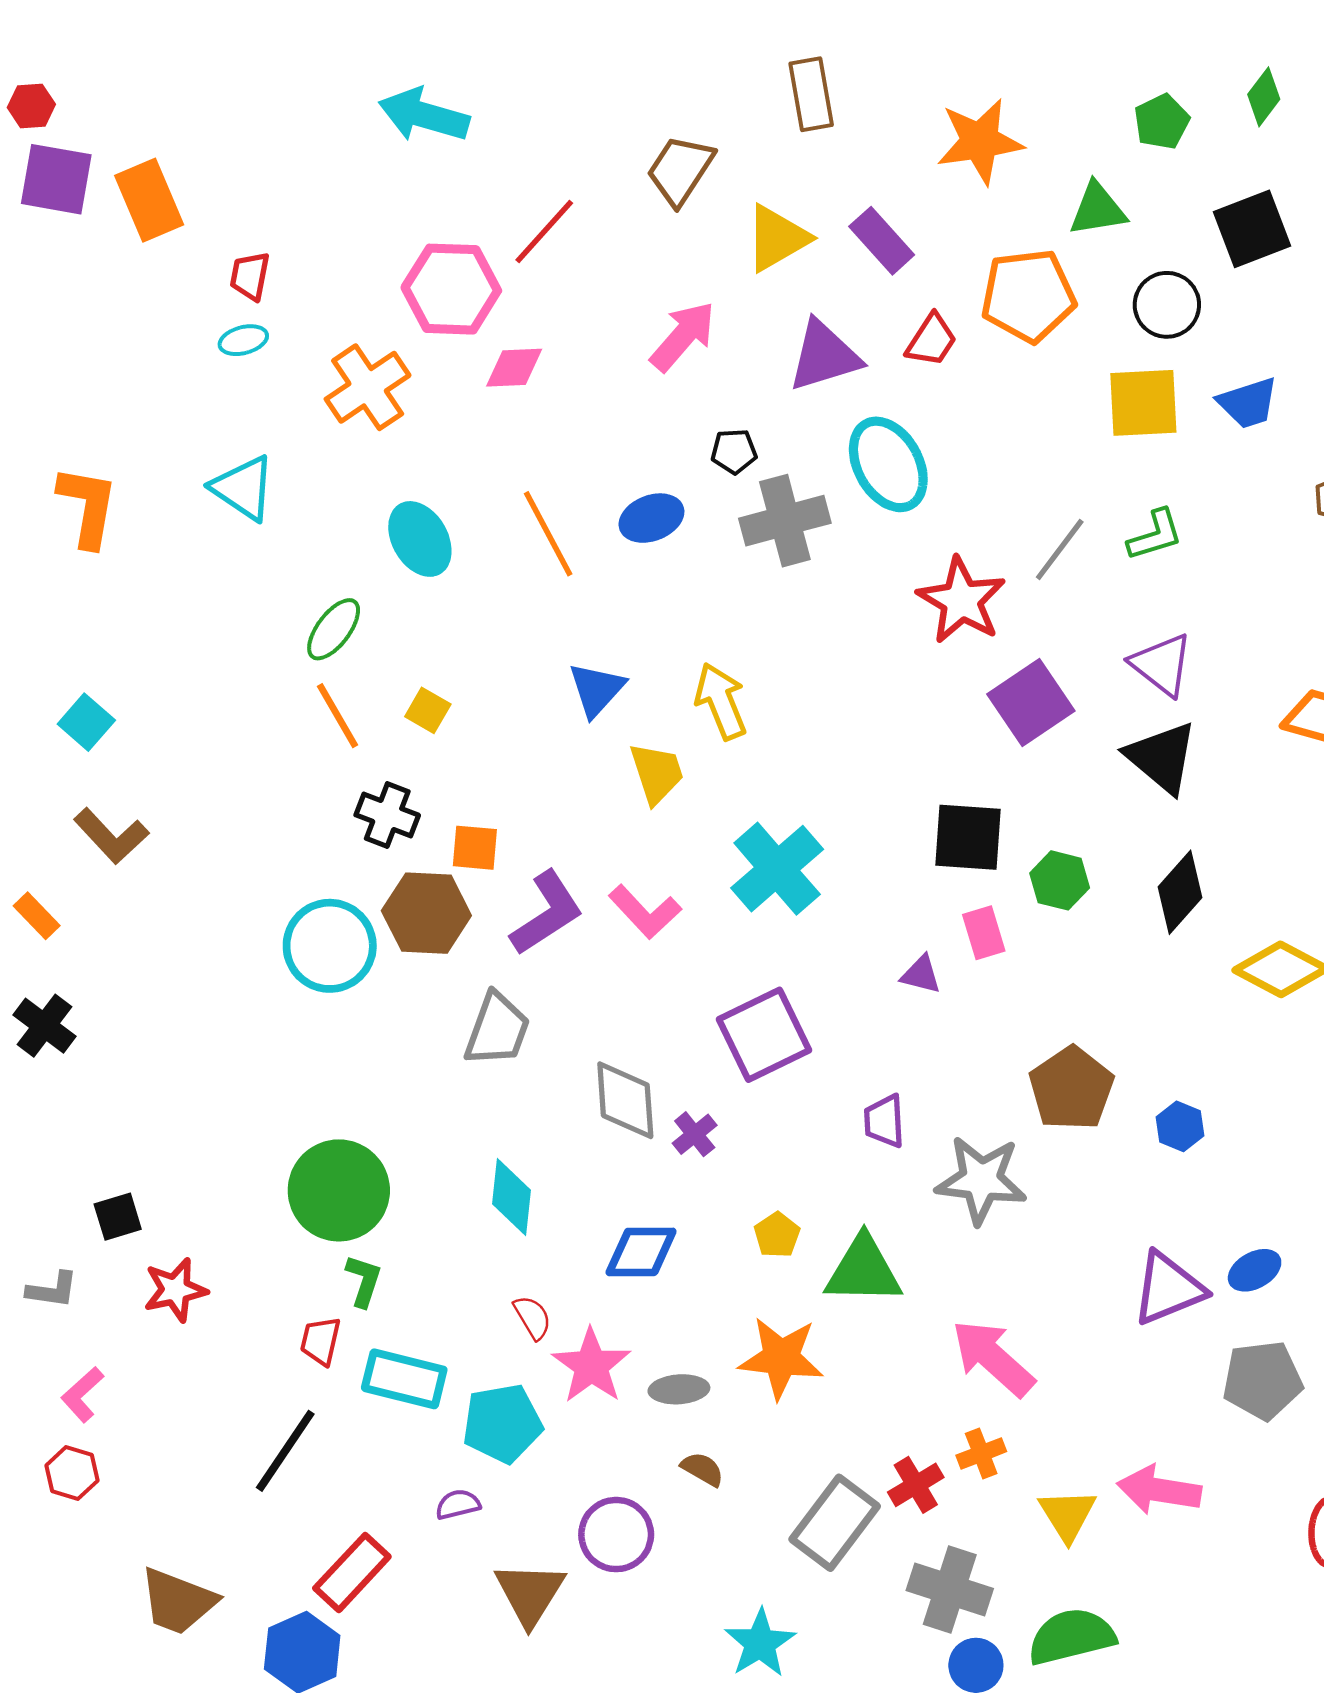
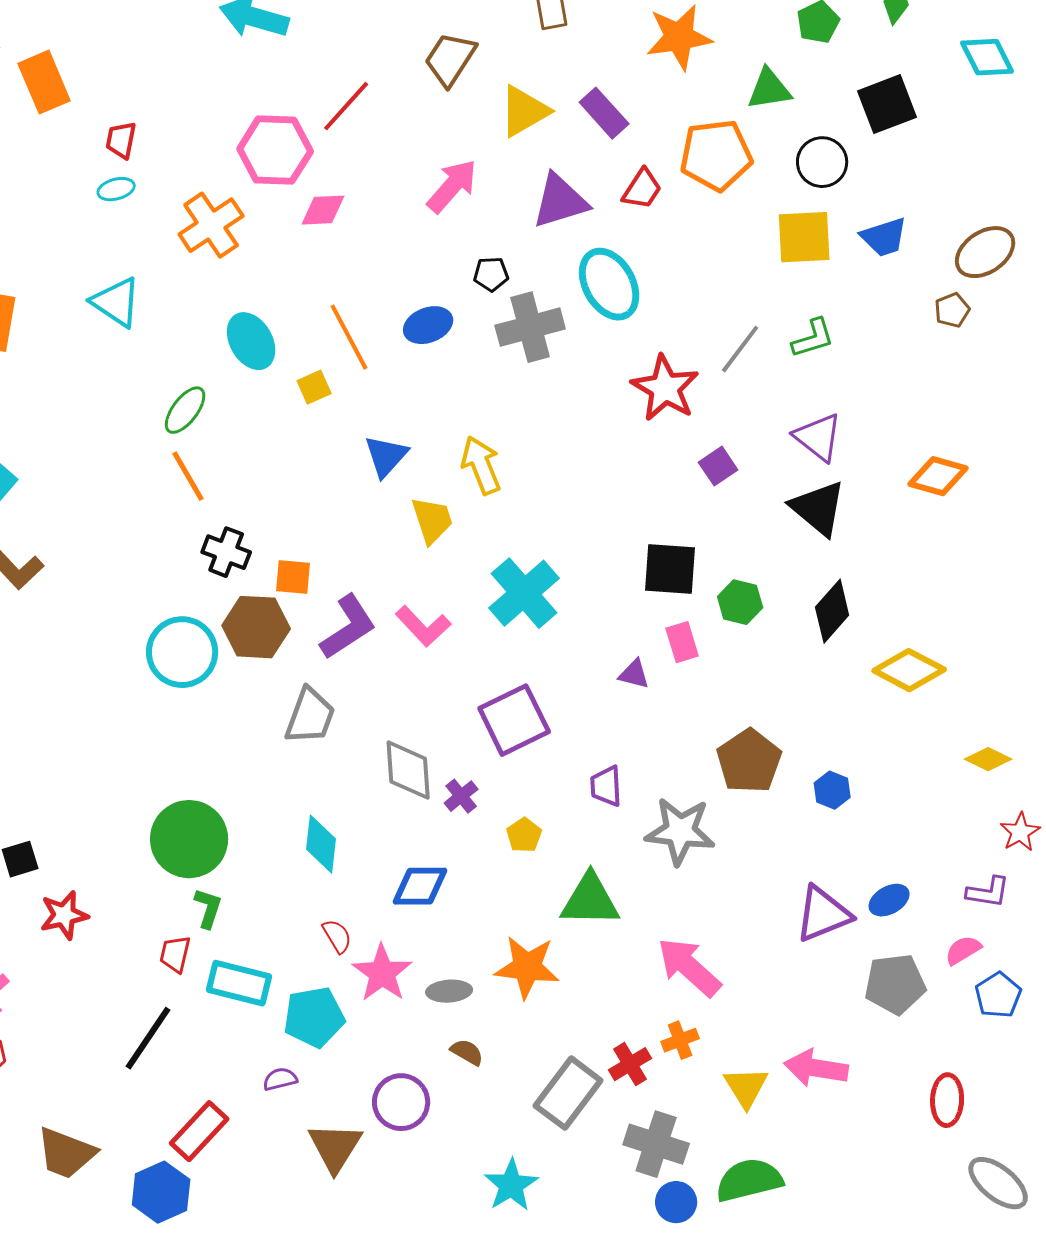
purple square: (1031, 703) -> (718, 466), size x0.6
yellow square: (428, 710) -> (314, 387), moved, turned 36
yellow pentagon: (777, 1235) -> (524, 835), moved

